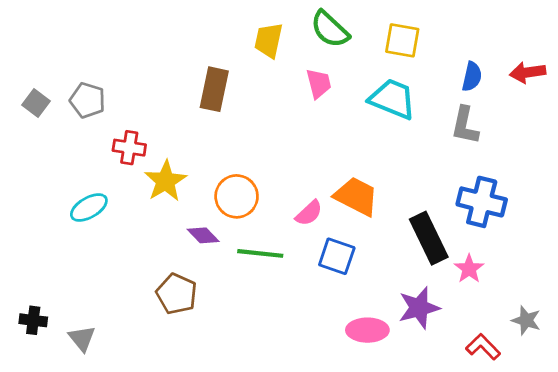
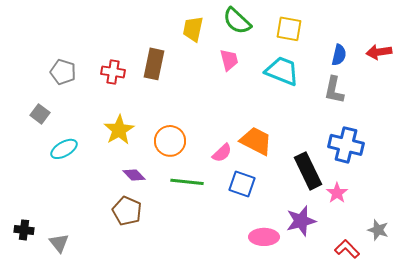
gray square: (36, 103) -> (40, 114), moved
red cross: (129, 148) -> (113, 72), moved
purple diamond: (203, 235) -> (134, 175), moved

